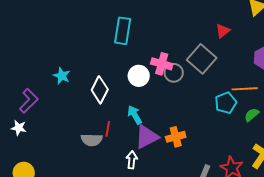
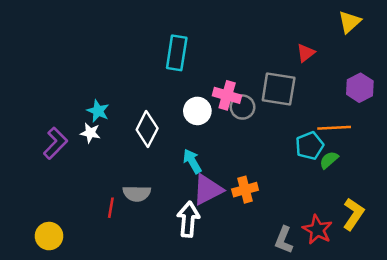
gray square: (202, 59) -> (279, 89), turned -32
green semicircle: (252, 115) -> (329, 160), moved
white star: (19, 128) -> (90, 133), moved
red line: (108, 129) -> (111, 208), moved
white arrow: (132, 160) -> (188, 219), size x1.5

